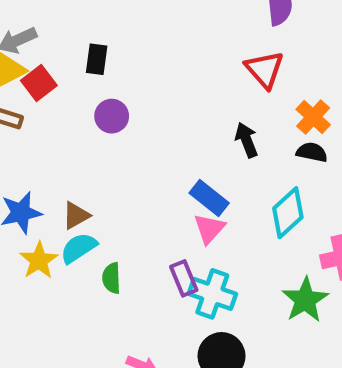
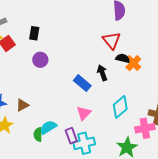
black semicircle: (312, 152) -> (123, 58), moved
blue rectangle: (209, 198) -> (82, 83), moved
cyan semicircle: (79, 248) -> (48, 127), moved
cyan cross: (212, 294) -> (84, 143), turned -35

